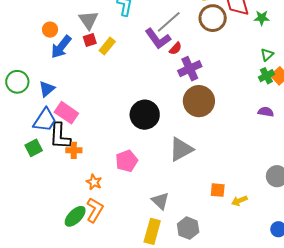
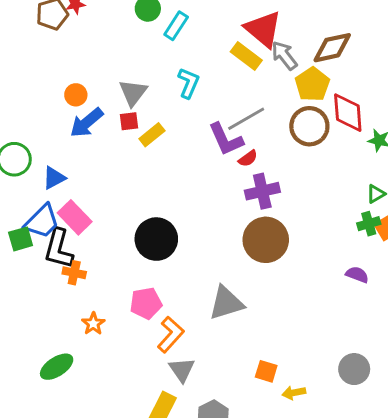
black circle: (145, 115) -> (156, 239), moved
green square: (34, 148) -> (21, 239), moved
orange L-shape: (95, 210) -> (171, 335), moved

